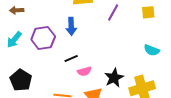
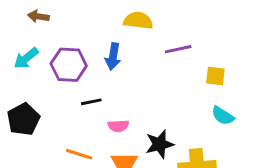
yellow square: (148, 12) -> (215, 76), moved
purple line: (113, 13) -> (178, 49), turned 36
black line: (71, 59) -> (91, 102), moved

